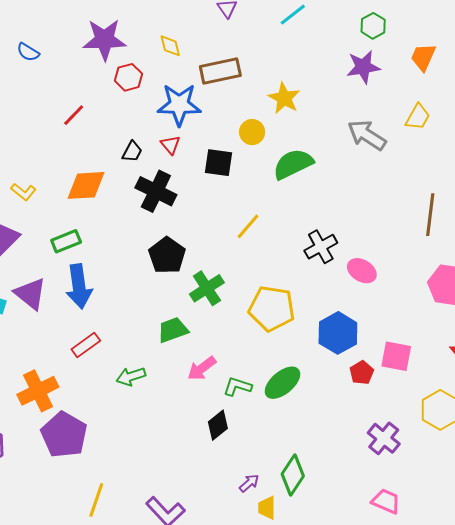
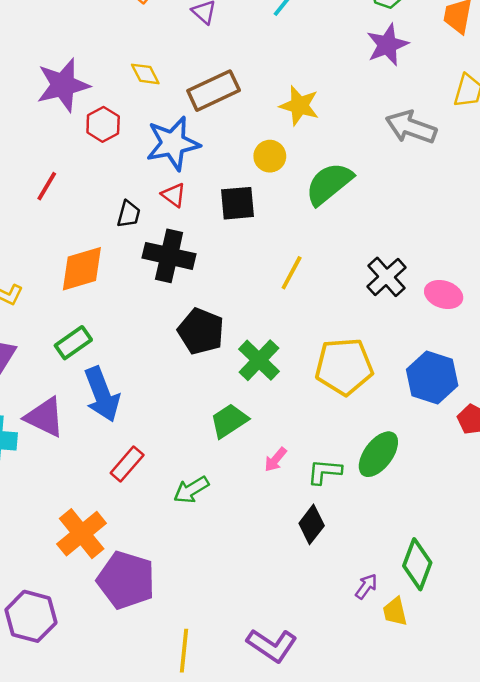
pink arrow: (202, 368) -> (275, 460), size x0.7

